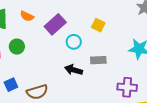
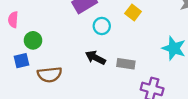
green circle: (17, 47) -> (33, 40), moved
gray rectangle: (98, 60) -> (126, 64), moved

